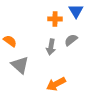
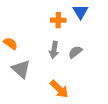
gray semicircle: (71, 40) -> (75, 52), moved
orange arrow: (56, 84) -> (59, 89), turned -108

